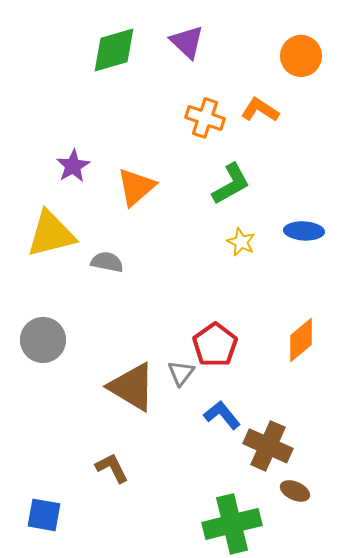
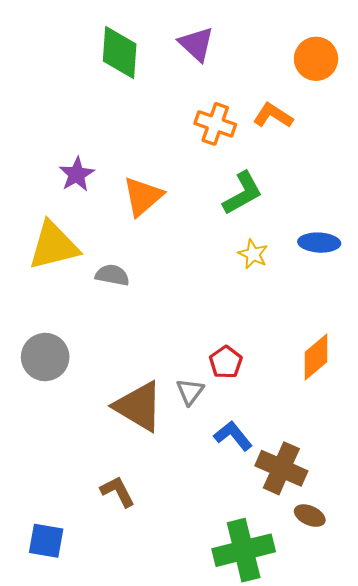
green diamond: (114, 50) -> (120, 52), turned -70
red pentagon: (215, 345) -> (226, 362), size x0.7

